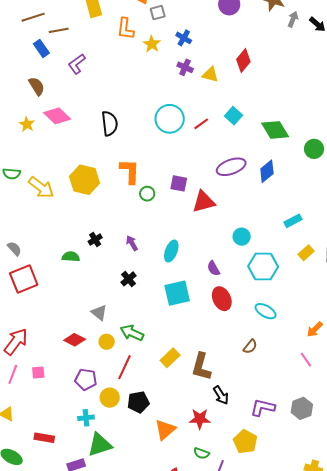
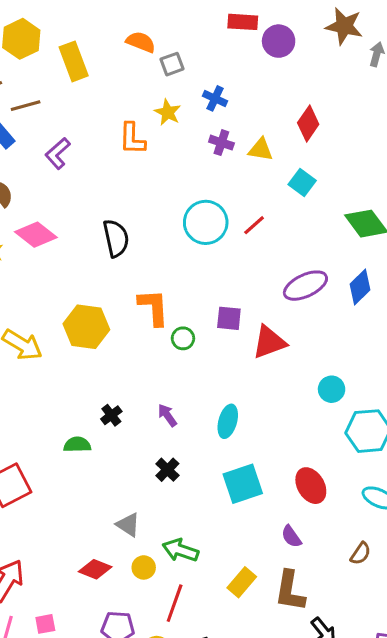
orange L-shape: (125, 29) -> (132, 139), moved
cyan square: (233, 116) -> (302, 183), moved
purple semicircle: (213, 268) -> (291, 537), moved

